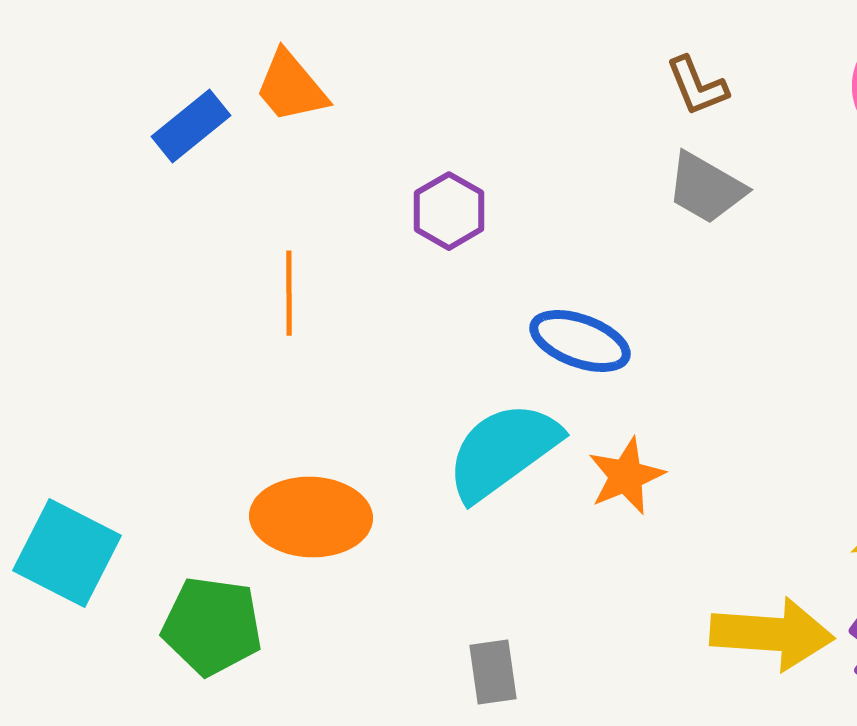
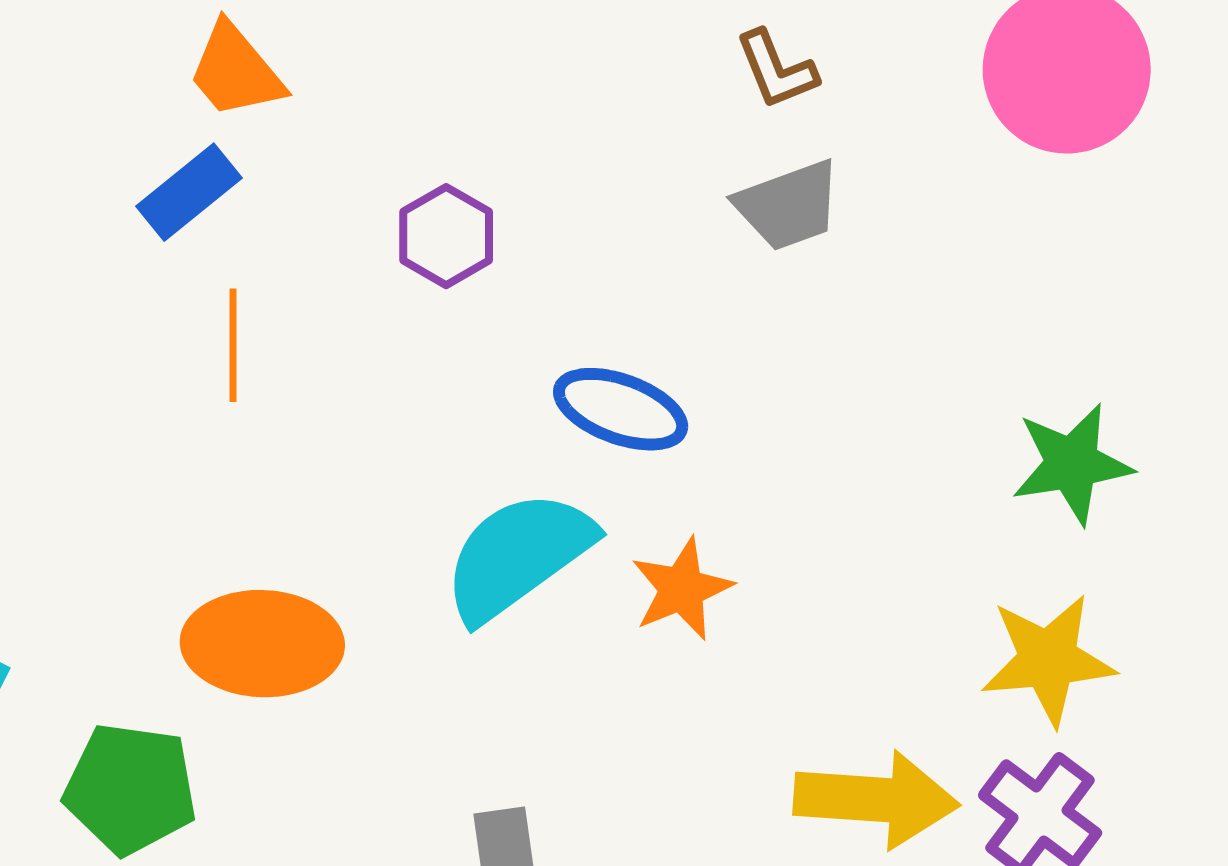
blue rectangle: (191, 126) -> (189, 192), moved
gray trapezoid: (706, 188) -> (788, 205), turned -50

